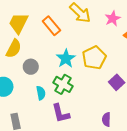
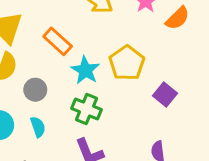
orange rectangle: (51, 26) -> (58, 41), moved
cyan semicircle: (41, 93) -> (38, 127), moved

